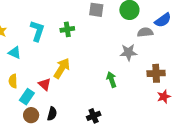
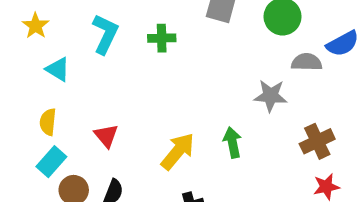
yellow arrow: (62, 68) -> (178, 151), moved
brown cross: (156, 73) -> (317, 141), turned -30
cyan rectangle: (27, 97) -> (51, 162), moved

